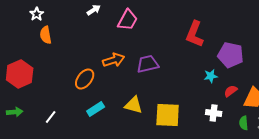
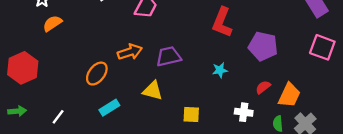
orange semicircle: (46, 35) -> (52, 23), turned 66
cyan star: (211, 76) -> (220, 70), moved
yellow triangle: (134, 105) -> (153, 91), moved
yellow square: (168, 115) -> (191, 115), size x0.6

